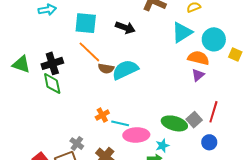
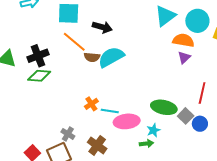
black arrow: (125, 28) -> (102, 27), moved
green diamond: (52, 84) -> (39, 76), turned -70
gray square: (194, 120) -> (186, 116), moved

